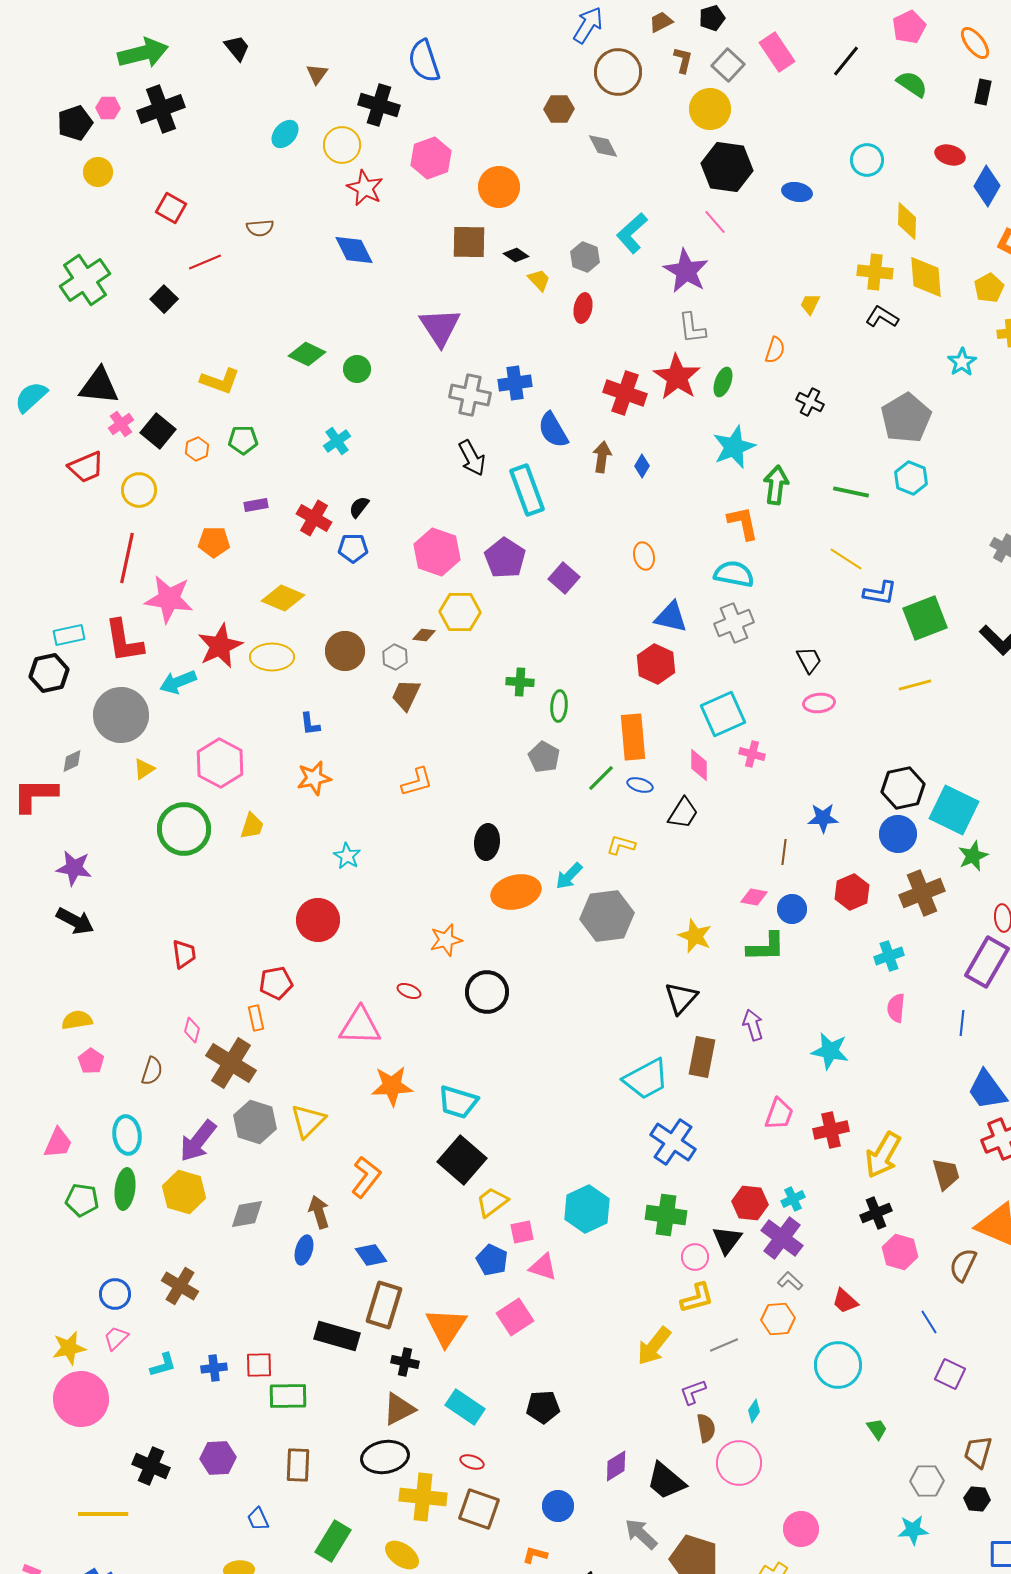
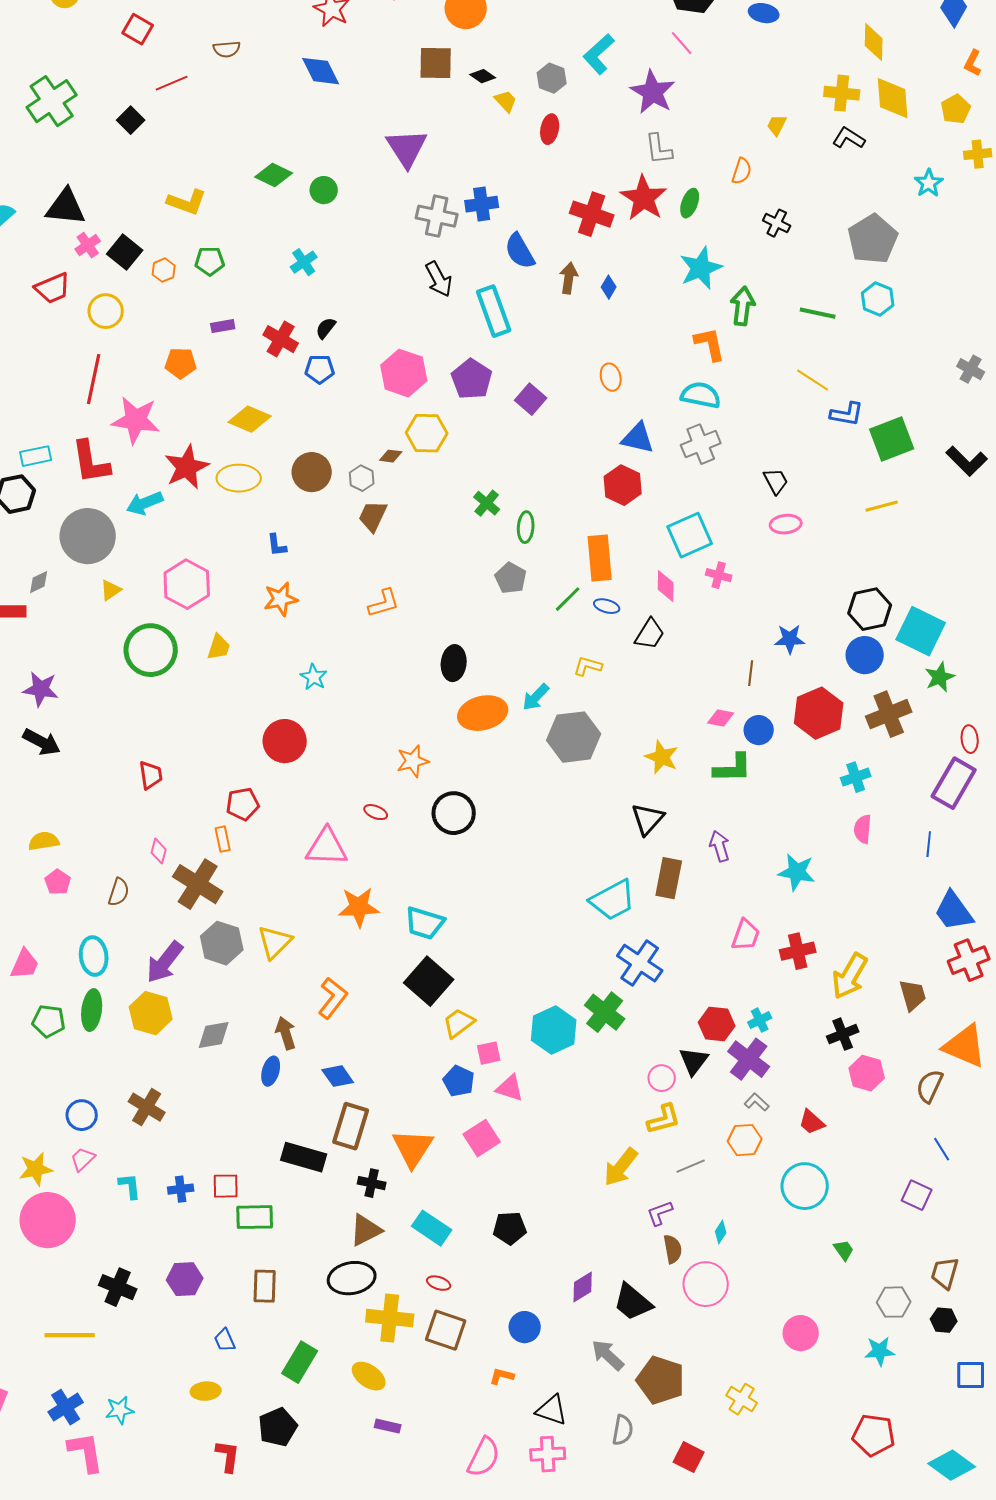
green cross: (520, 682) -> (487, 503), turned 36
red hexagon: (852, 892) -> (819, 713), size x1.4
green cross: (666, 1215) -> (605, 1012), moved, turned 30
blue line: (929, 1322) -> (942, 1149), moved
cyan L-shape: (163, 1365) -> (130, 1186), turned -80
pink circle: (801, 1529) -> (801, 1333), moved

